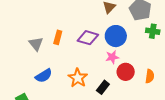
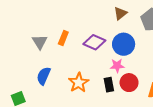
blue semicircle: (44, 76) -> (44, 76), turned 138
black rectangle: (103, 87) -> (109, 85), moved, turned -56

